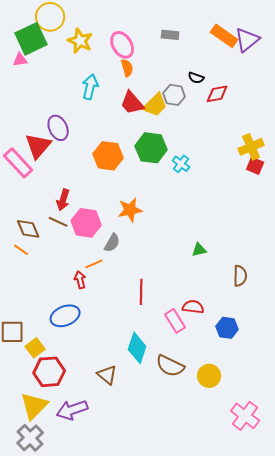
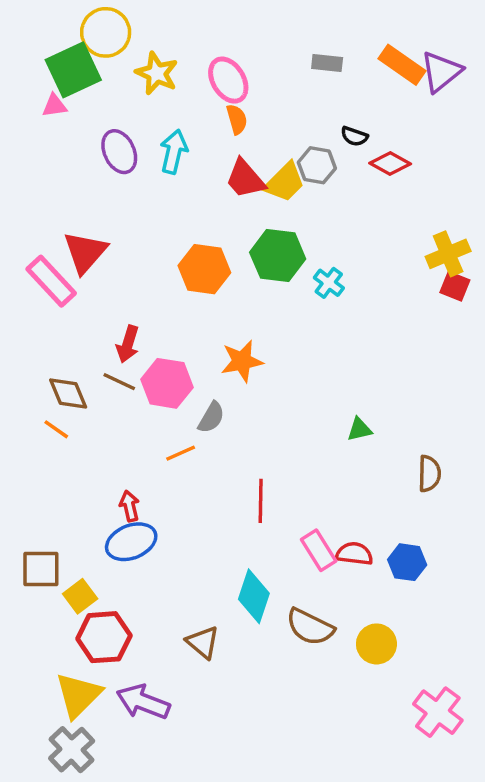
gray rectangle: (170, 35) -> (327, 63), moved
red diamond: (217, 94) -> (390, 164), turned 40
purple ellipse: (58, 128) -> (119, 152), moved
red arrow: (80, 280) -> (129, 506), moved
red semicircle: (193, 307) -> (354, 554), moved
purple arrow: (72, 410) -> (143, 702), turned 40

